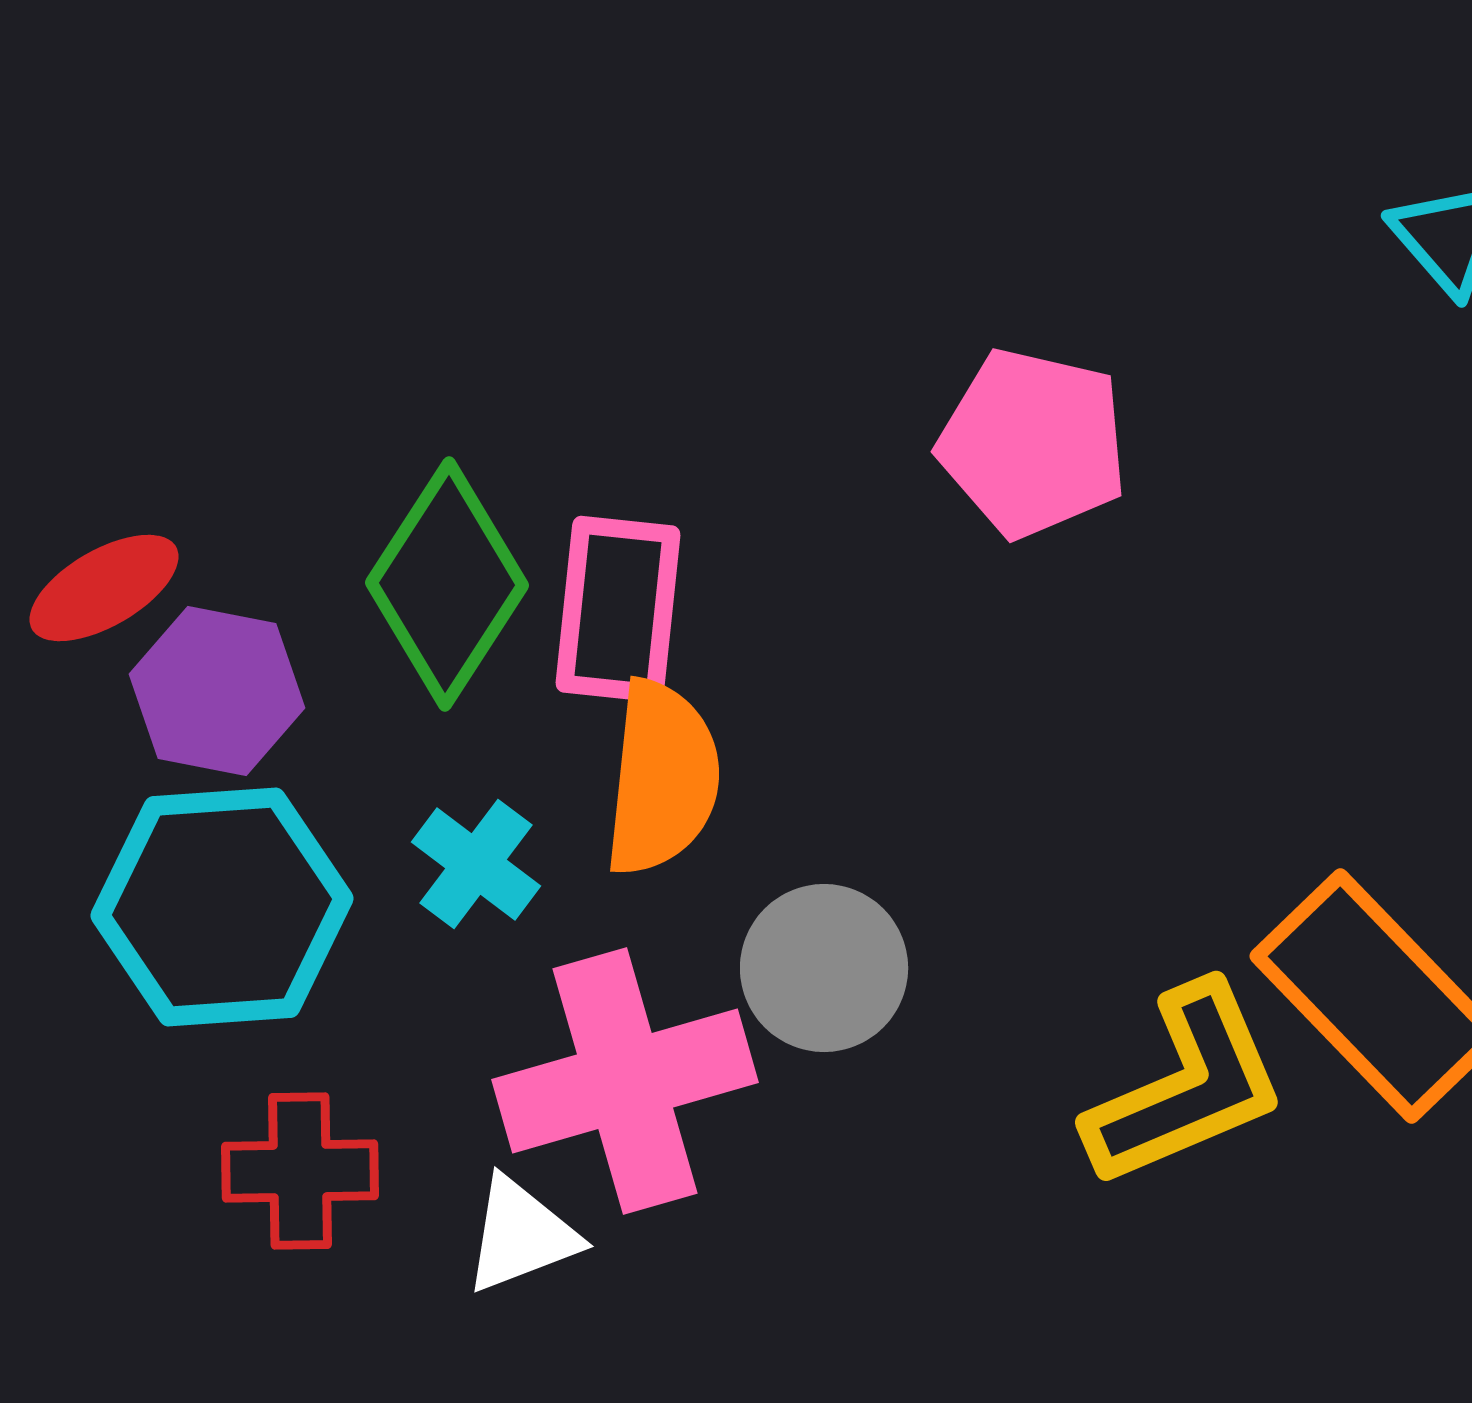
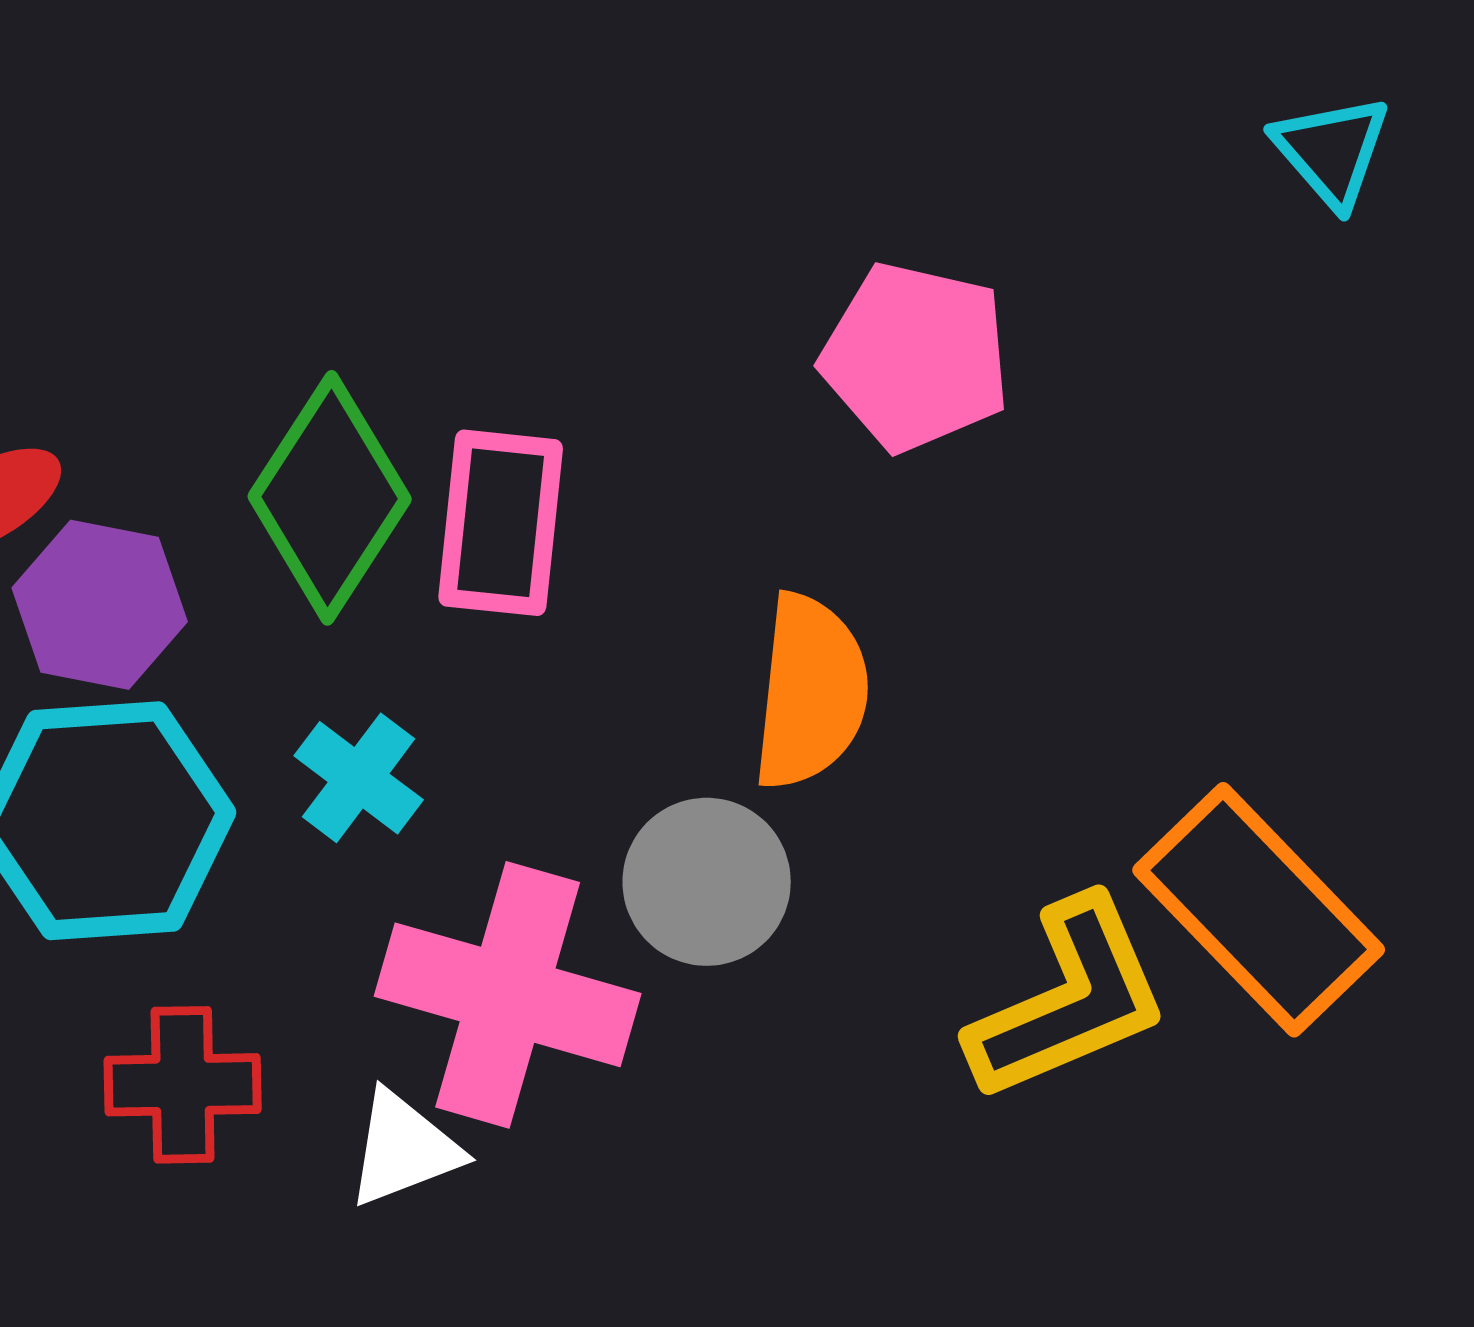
orange semicircle: (662, 778) -> (811, 692), moved
pink cross: (625, 1081) -> (508, 995), turned 32

